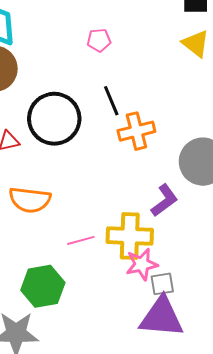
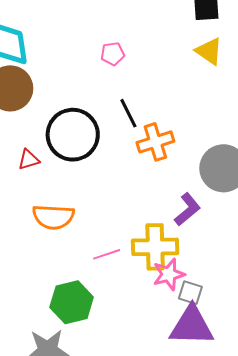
gray square: (162, 284) -> (190, 293), turned 30

